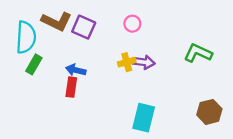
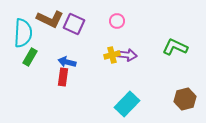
cyan rectangle: (144, 118) -> (127, 104), turned 30

